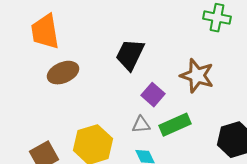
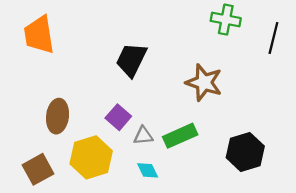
brown ellipse: (63, 73) -> (58, 116), moved, turned -60
purple square: (153, 95) -> (118, 117), moved

